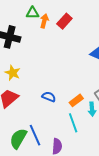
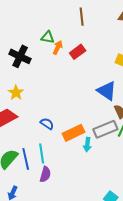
orange rectangle: (76, 100) -> (73, 133), size x1.5
cyan line: (73, 123) -> (42, 154), moved

